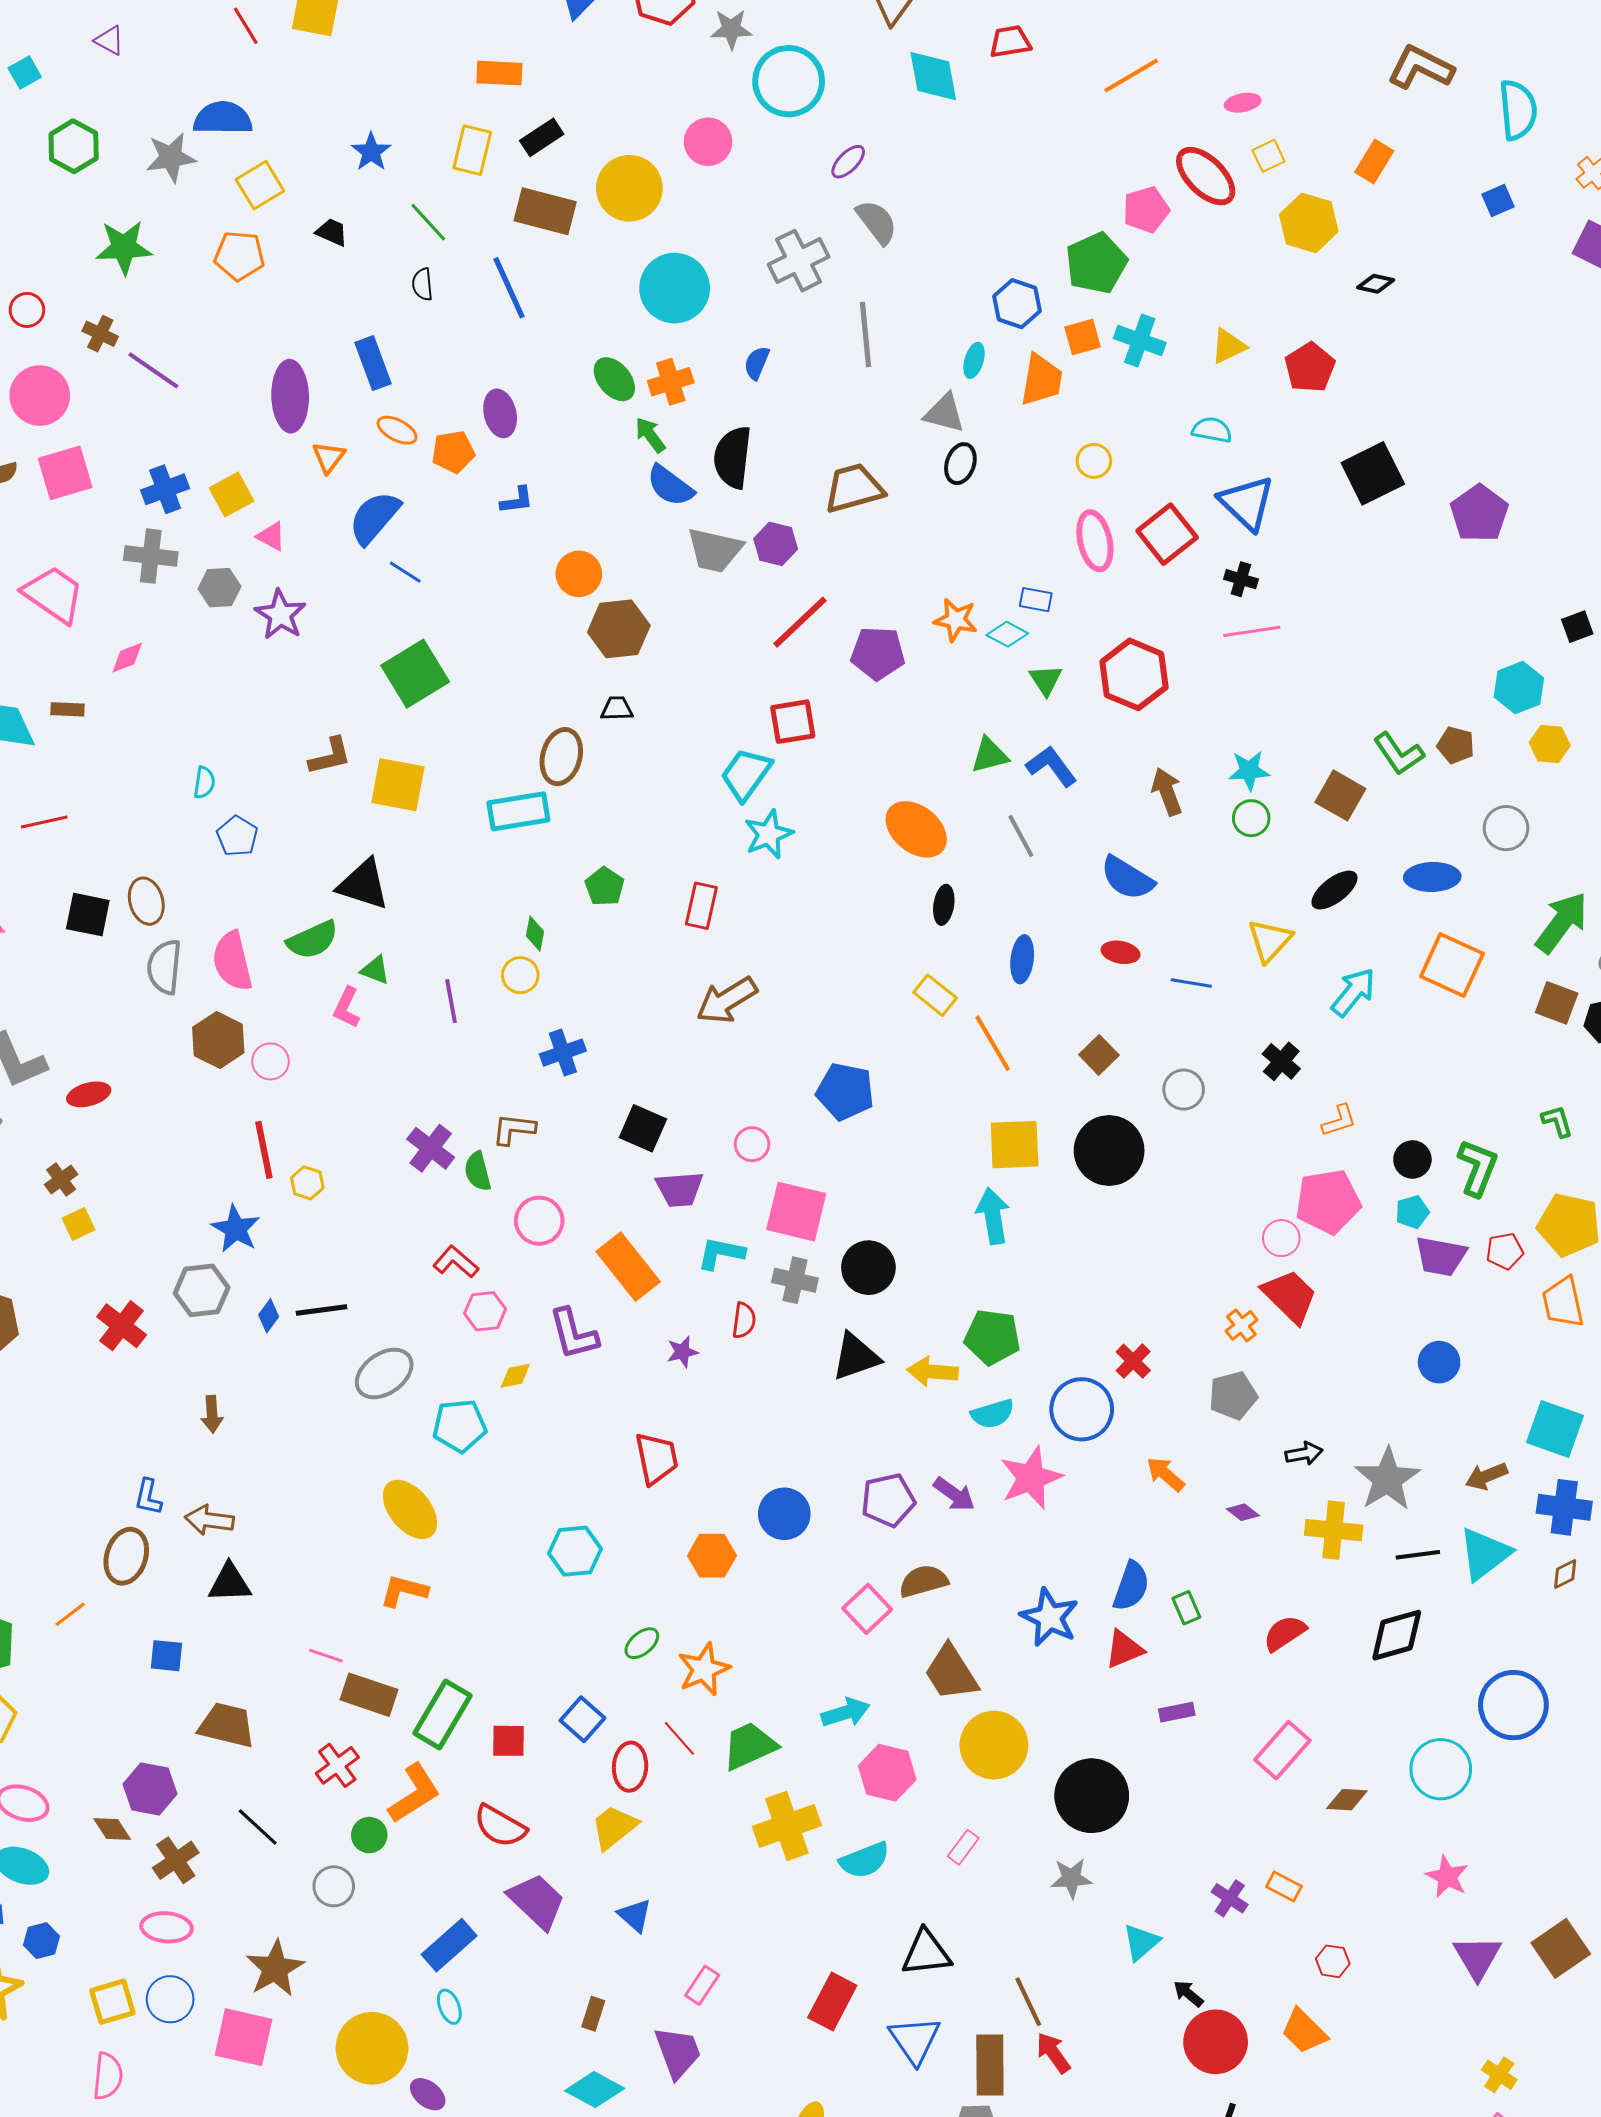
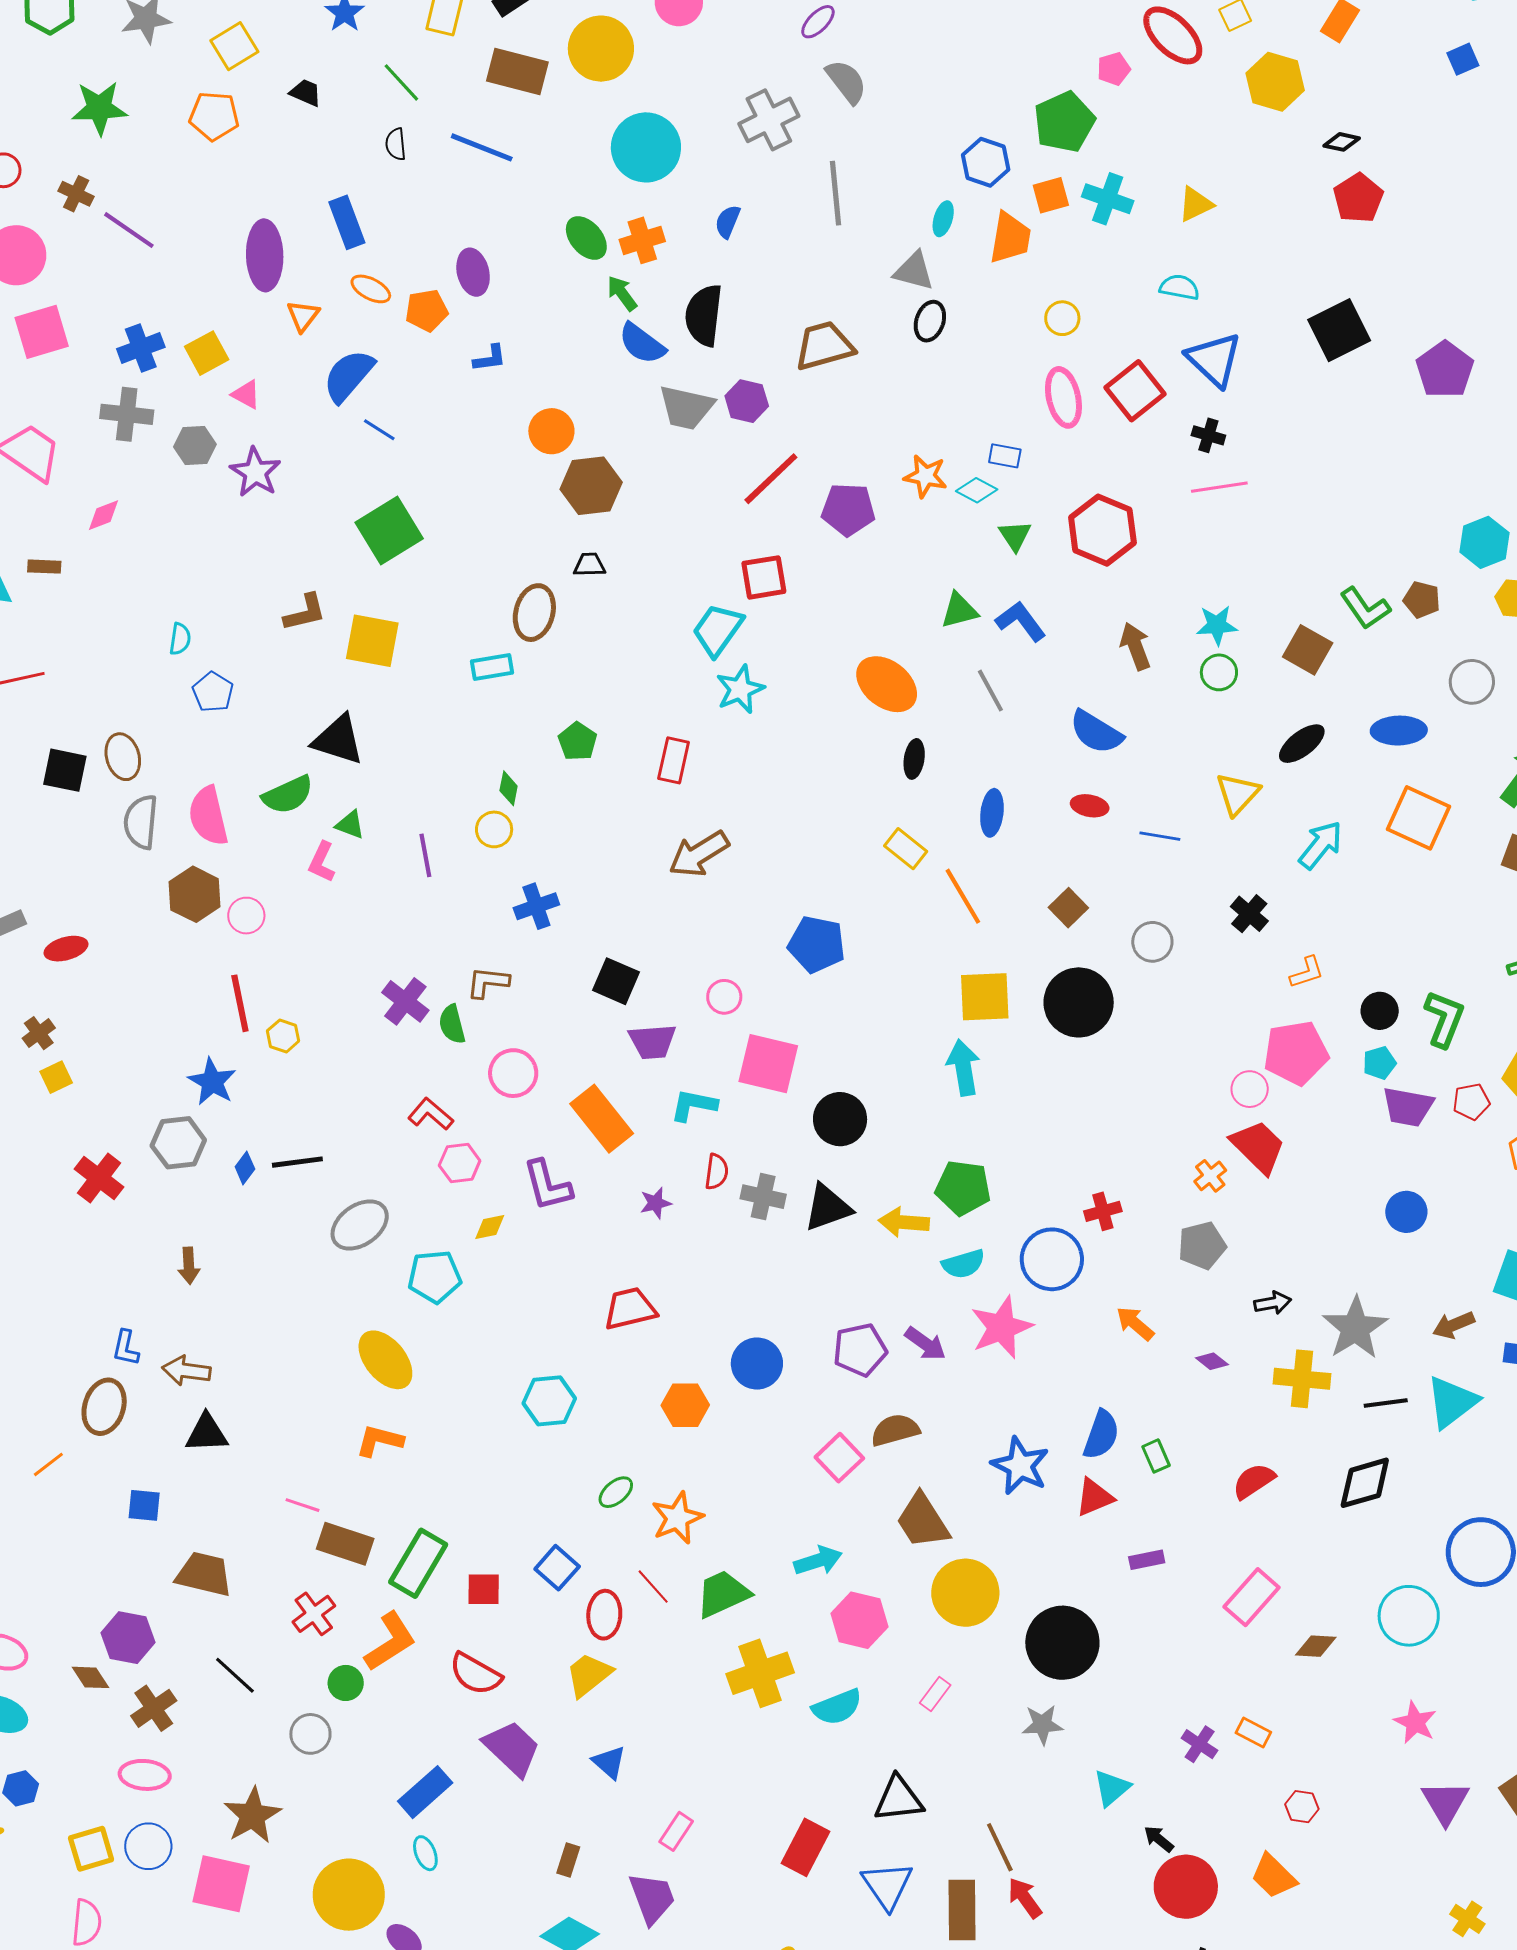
pink pentagon: (1146, 210) -> (1114, 69), size x0.7
blue line: (509, 288) -> (482, 147), turned -44
red pentagon: (1310, 367) -> (1358, 198), moved
cyan rectangle: (518, 811) -> (492, 667), size x0.7
gray cross: (795, 1280) -> (763, 1197), moved
red cross: (1133, 1361) -> (1103, 1211), turned 30
red trapezoid: (657, 1458) -> (630, 1309), turned -92

